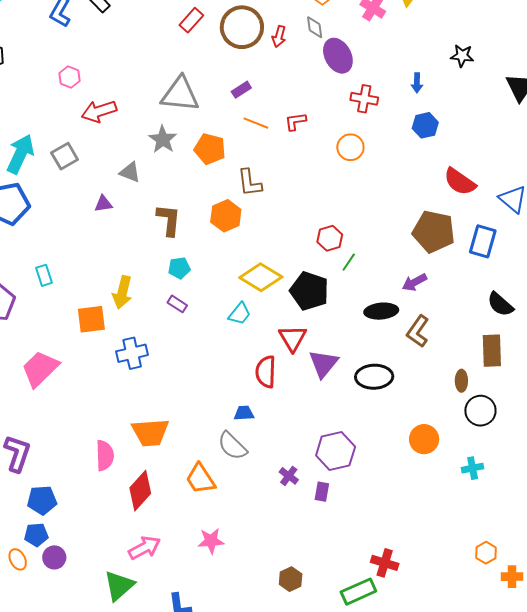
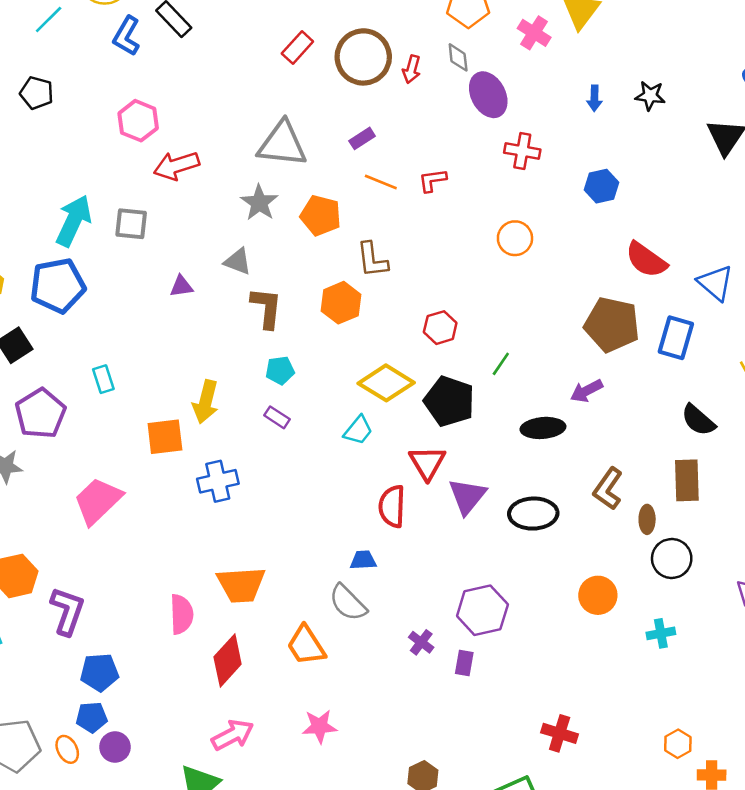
pink hexagon: (69, 77) -> (138, 121), size x1.4
blue arrow: (417, 83) -> (594, 98), moved
orange circle: (350, 147) -> (515, 238), moved
gray square: (65, 156) -> (131, 224), turned 36
gray triangle: (130, 172) -> (238, 261), moved
red hexagon: (330, 238) -> (440, 328), moved
brown L-shape: (418, 331) -> (608, 489), moved
red cross: (385, 563) -> (560, 733), moved

